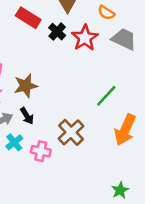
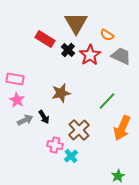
brown star: (26, 86) -> (61, 93), moved
cyan cross: (14, 142) -> (71, 156), moved

